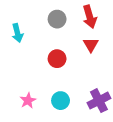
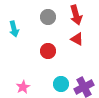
red triangle: (91, 45) -> (77, 39), turned -32
cyan circle: (61, 101) -> (61, 84), moved

